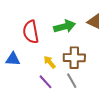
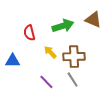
red semicircle: (31, 32) -> (29, 33), size x0.7
yellow arrow: (50, 62) -> (50, 52), moved

